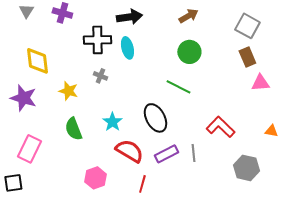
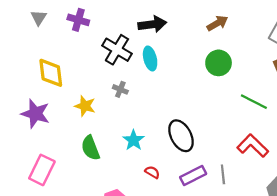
black cross: (97, 40) -> (117, 50), turned 32
green line: (178, 87) -> (254, 102), moved
red semicircle: (129, 151) -> (152, 172), size x0.5

